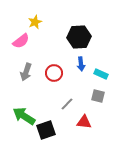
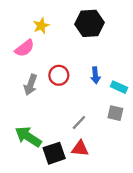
black hexagon: (79, 37) -> (90, 23), moved
red circle: (54, 73) -> (59, 75), moved
red triangle: (84, 122) -> (80, 148), moved

